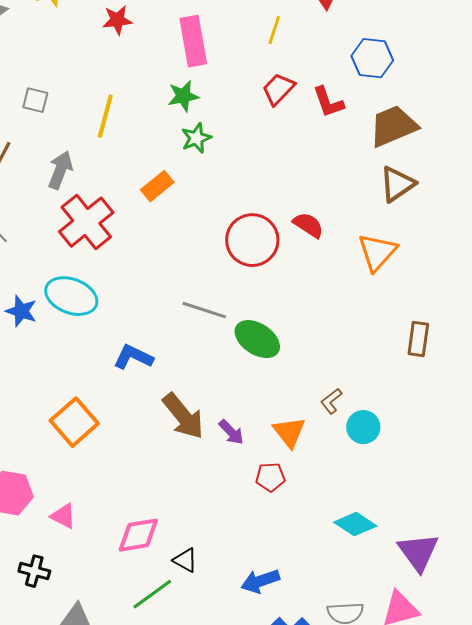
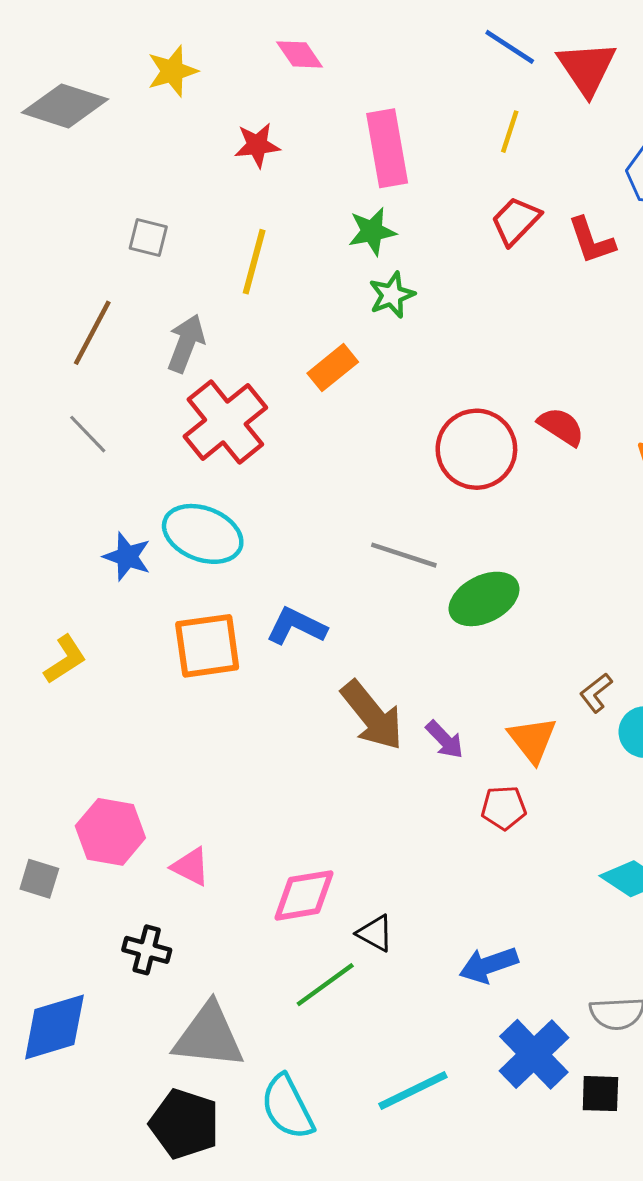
red star: (117, 20) -> (257, 145), moved
green ellipse: (257, 339) -> (484, 599), turned -60
orange square: (74, 422) -> (207, 646), moved, turned 33

